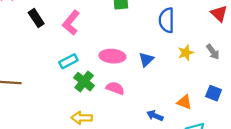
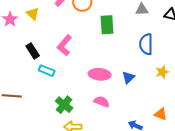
black rectangle: (36, 18) -> (33, 51), moved
cyan rectangle: (68, 61) -> (47, 71), moved, turned 49
green cross: (84, 82) -> (64, 105), moved

